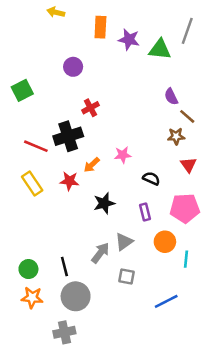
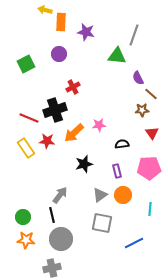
orange rectangle: (100, 27) -> (61, 22), moved
gray line: (187, 31) -> (134, 35), moved
purple star: (129, 40) -> (86, 32), moved
green triangle: (160, 49) -> (117, 56), moved
green square: (22, 90) -> (26, 64), moved
orange arrow: (92, 165) -> (74, 133), size x1.5
black semicircle: (151, 178) -> (122, 144), turned -32
red star: (69, 181) -> (47, 141), moved
orange circle: (165, 242) -> (123, 195), moved
gray arrow: (100, 253) -> (60, 195), moved
gray square: (126, 276) -> (102, 223), size x1.5

